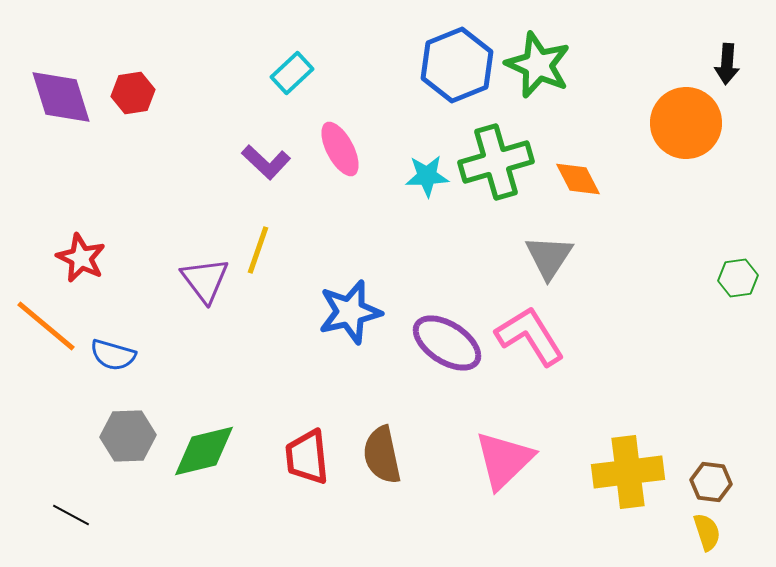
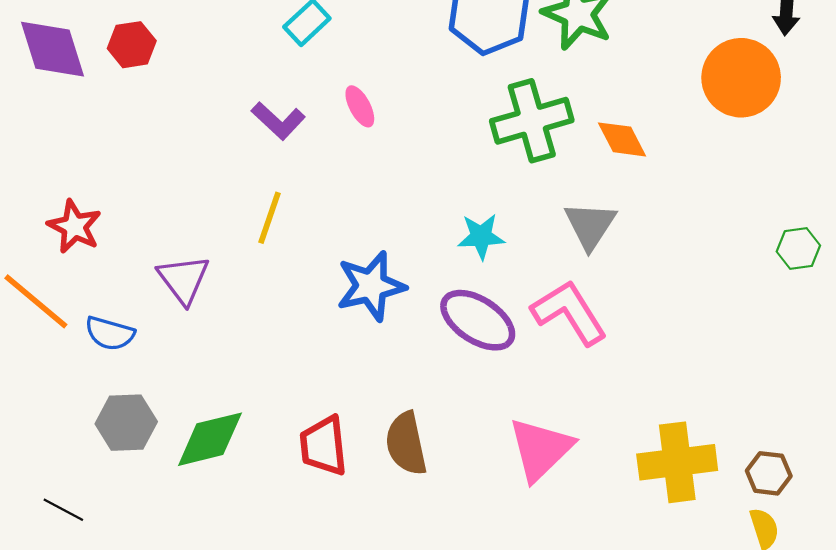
pink ellipse: (340, 149) -> (360, 106), size x0.7
cyan star: (427, 176) -> (481, 236), moved
purple triangle: (205, 280) -> (184, 279), moved

